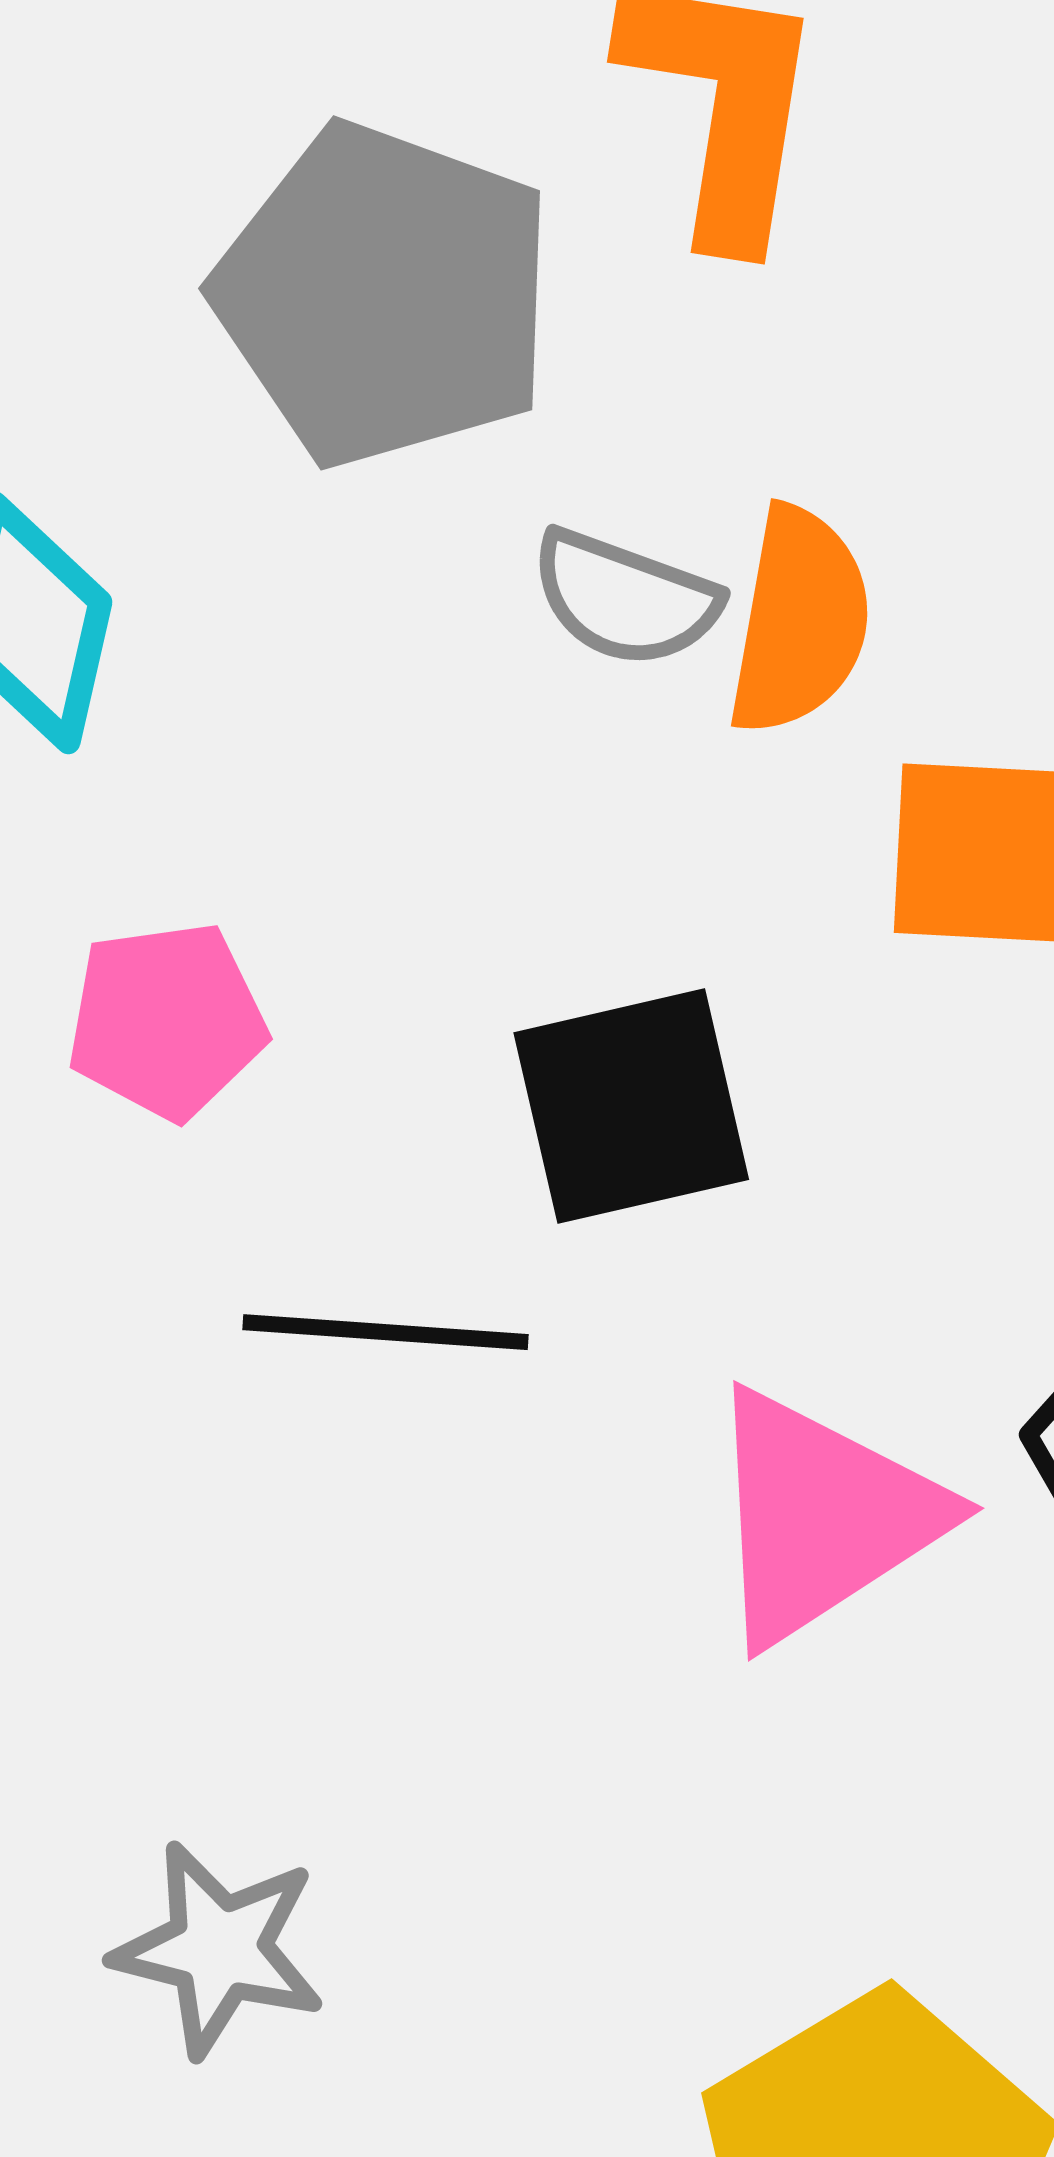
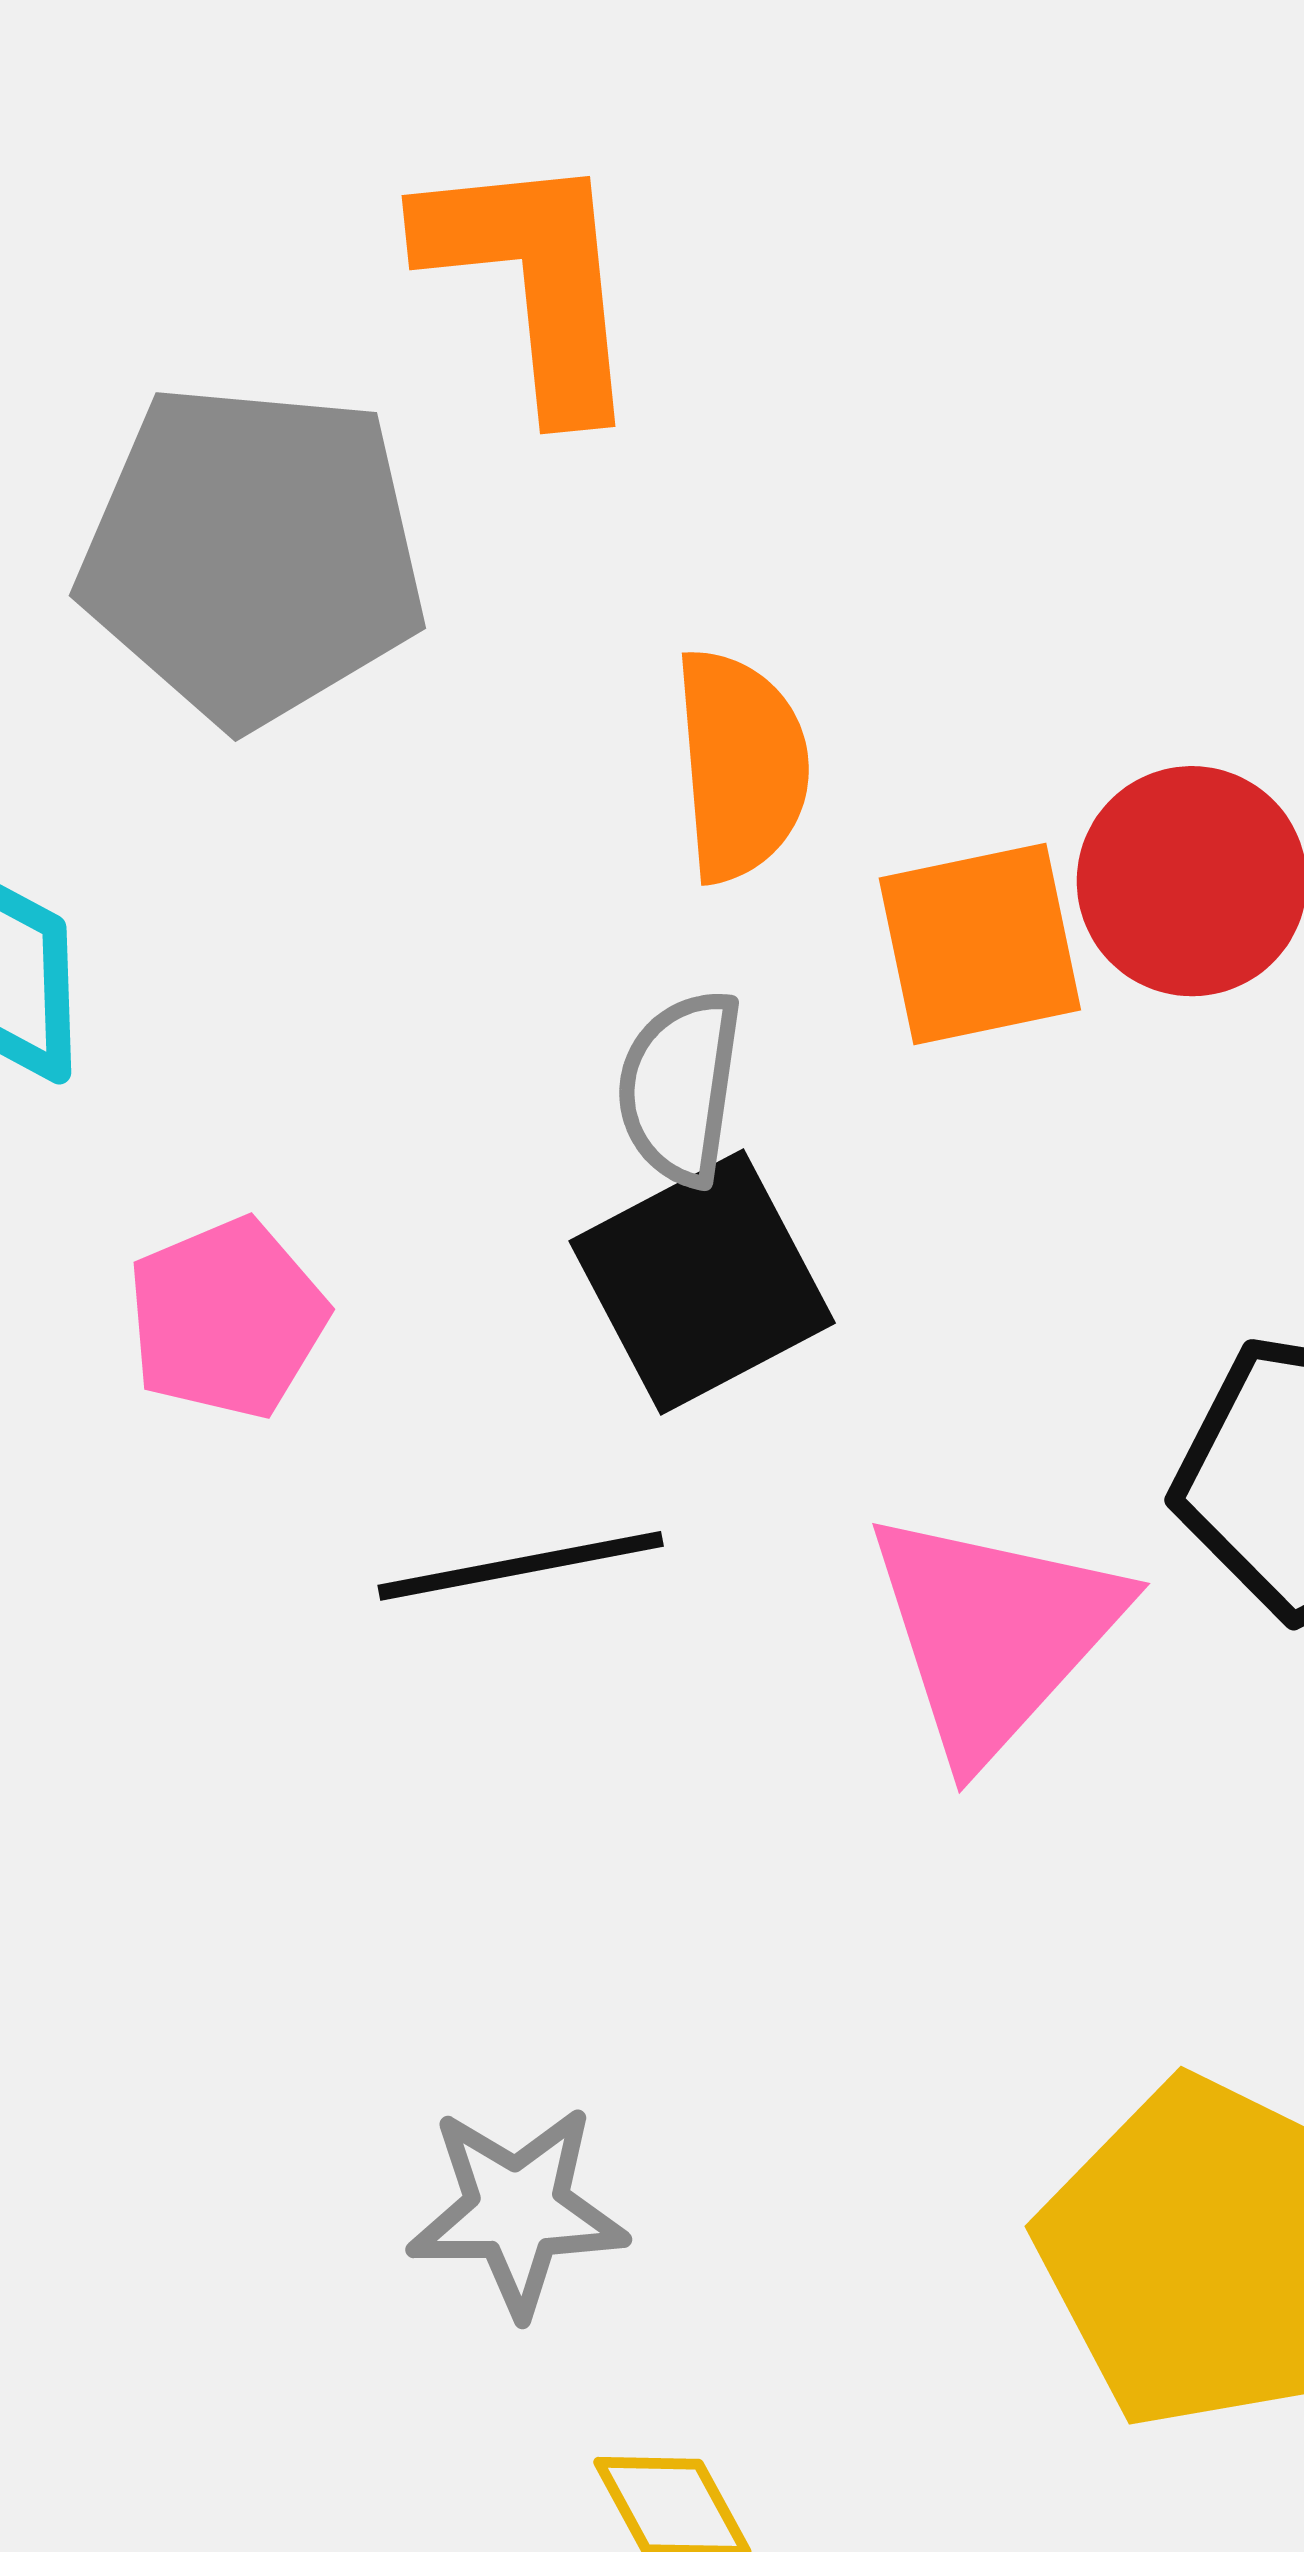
gray semicircle: (625, 598) -> (680, 1087), moved, turned 93

